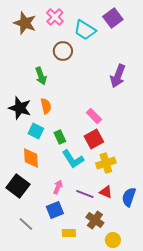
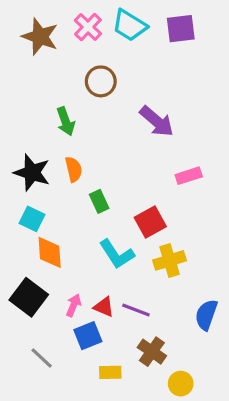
purple square: (113, 18) -> (181, 29), turned 30
cyan trapezoid: (85, 30) -> (130, 25), moved
purple arrow: (118, 76) -> (157, 121), moved, turned -70
pink rectangle: (94, 116) -> (189, 176), moved, turned -63
cyan square: (36, 131) -> (32, 219), moved
green rectangle: (60, 137) -> (99, 201), moved
pink arrow: (58, 187) -> (74, 305), moved
red triangle: (106, 192) -> (104, 307), moved

